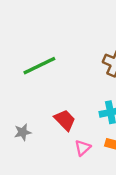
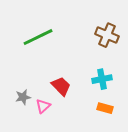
pink triangle: (83, 148) -> (43, 106), moved

